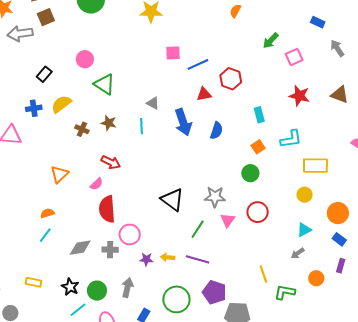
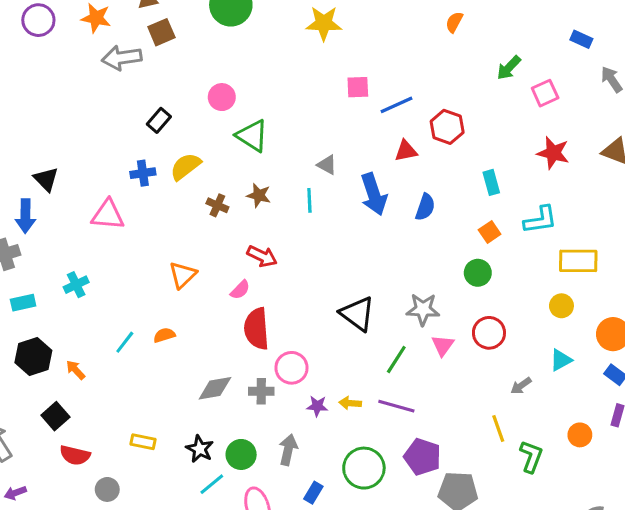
cyan line: (45, 235) -> (125, 342), moved
gray arrow: (298, 253) -> (521, 386), moved
green L-shape: (285, 292) -> (531, 457), turned 100

